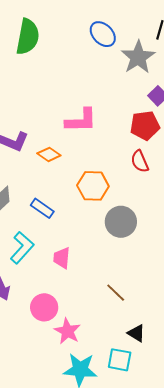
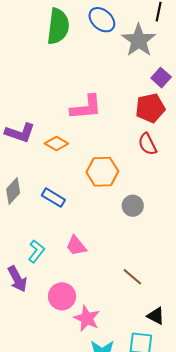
green semicircle: (28, 37) -> (58, 26), moved
gray circle: (121, 222) -> (133, 206), size x0.7
cyan L-shape: (22, 248) -> (36, 251), moved, size x0.7
pink trapezoid: (62, 258) -> (76, 246), turned -40

